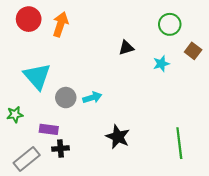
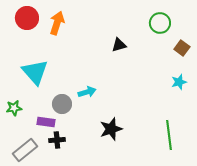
cyan star: (161, 64) -> (179, 82), moved
gray circle: (66, 98) -> (62, 104), moved
black star: (118, 137) -> (111, 129), turned 30

